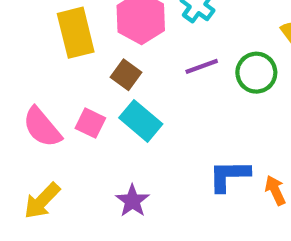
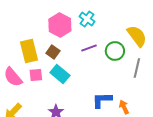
yellow rectangle: (76, 33) -> (29, 51), moved
pink square: (90, 123) -> (36, 75), turned -32

